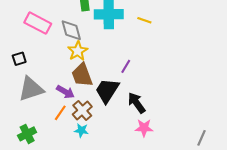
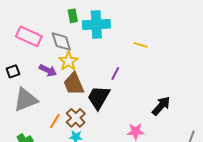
yellow line: (144, 20) -> (141, 45), moved
purple arrow: (65, 92) -> (48, 70), moved
black arrow: (137, 103) -> (161, 106), moved, turned 80

